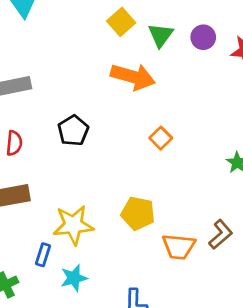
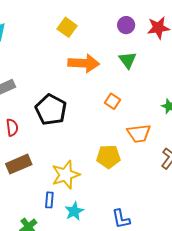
green triangle: (161, 35) -> (128, 60), moved
black pentagon: (73, 131) -> (51, 110), size x1.4
orange trapezoid: (179, 247) -> (139, 133), moved

